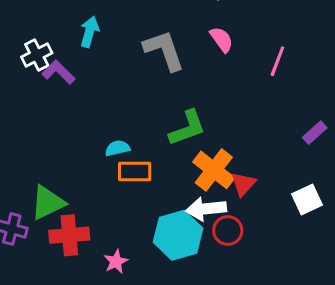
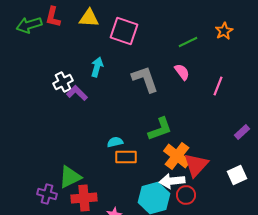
red triangle: (243, 184) -> (196, 165), size x1.5

